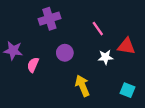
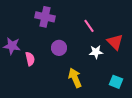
purple cross: (49, 19) -> (45, 17), turned 30
red triangle: (126, 46) -> (115, 42), turned 36
pink semicircle: (33, 65) -> (30, 59), turned 144

